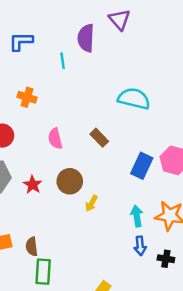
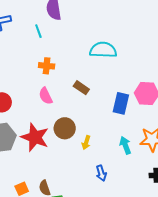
orange cross: (27, 97) -> (47, 66), moved
red star: (33, 185) -> (35, 137), size x1.8
blue arrow: (140, 246) -> (101, 173), moved

